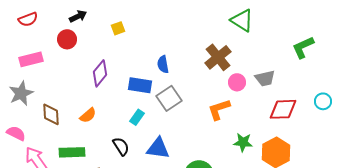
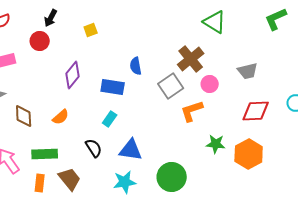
black arrow: (78, 16) -> (51, 18), turned 144
green L-shape: (303, 47) -> (276, 19), moved
gray trapezoid: (265, 78) -> (248, 71), moved
gray square: (169, 98) -> (171, 86), moved

